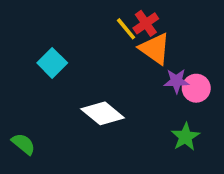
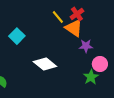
red cross: (146, 23) -> (77, 14), moved
pink circle: (196, 88) -> (100, 64), moved

